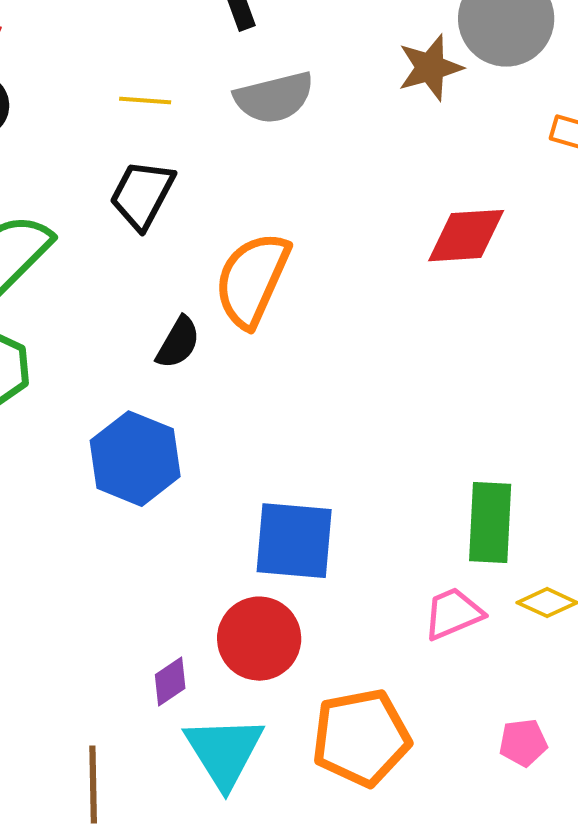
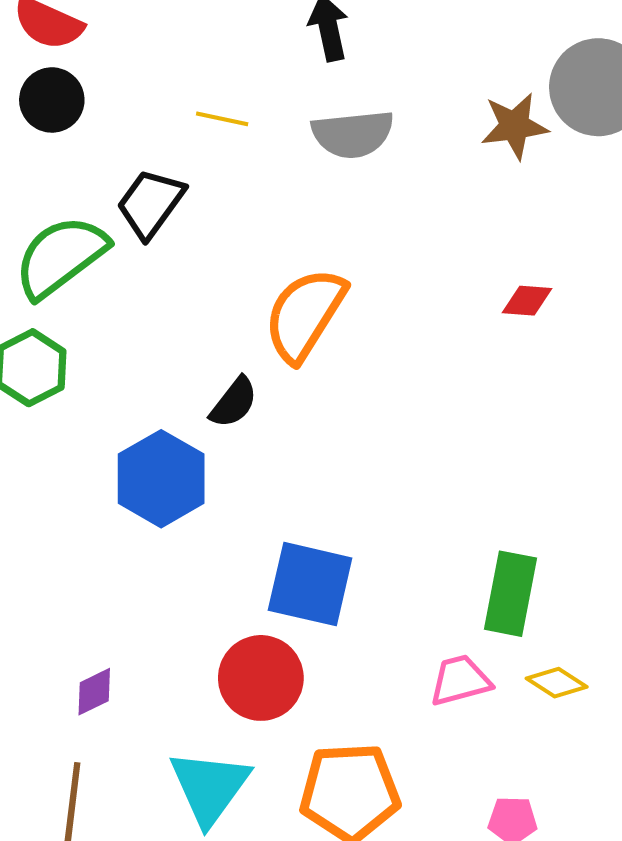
black trapezoid: (142, 195) -> (151, 203), moved
red diamond: (466, 236) -> (527, 301), size x0.6
black semicircle: (178, 343) -> (234, 402), moved
purple diamond: (170, 682) -> (94, 692), moved

